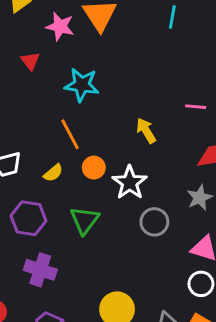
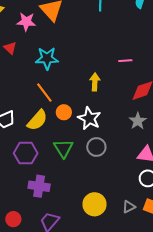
yellow arrow: (146, 131) -> (95, 82), turned 42
yellow semicircle: (53, 173) -> (37, 120), size x1.6
gray circle: (154, 222) -> (96, 147), moved

